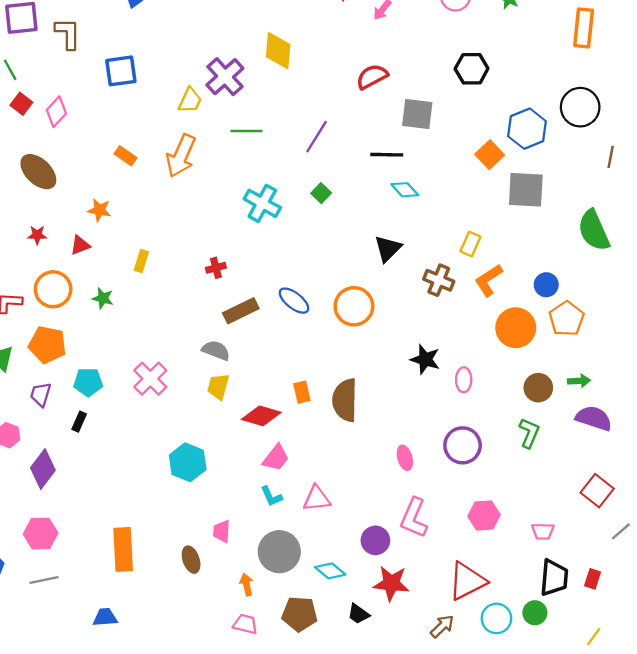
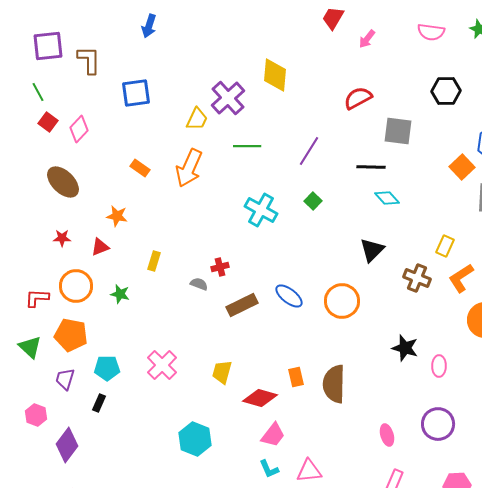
gray semicircle: (216, 350) -> (199, 284), moved, size x0.7

